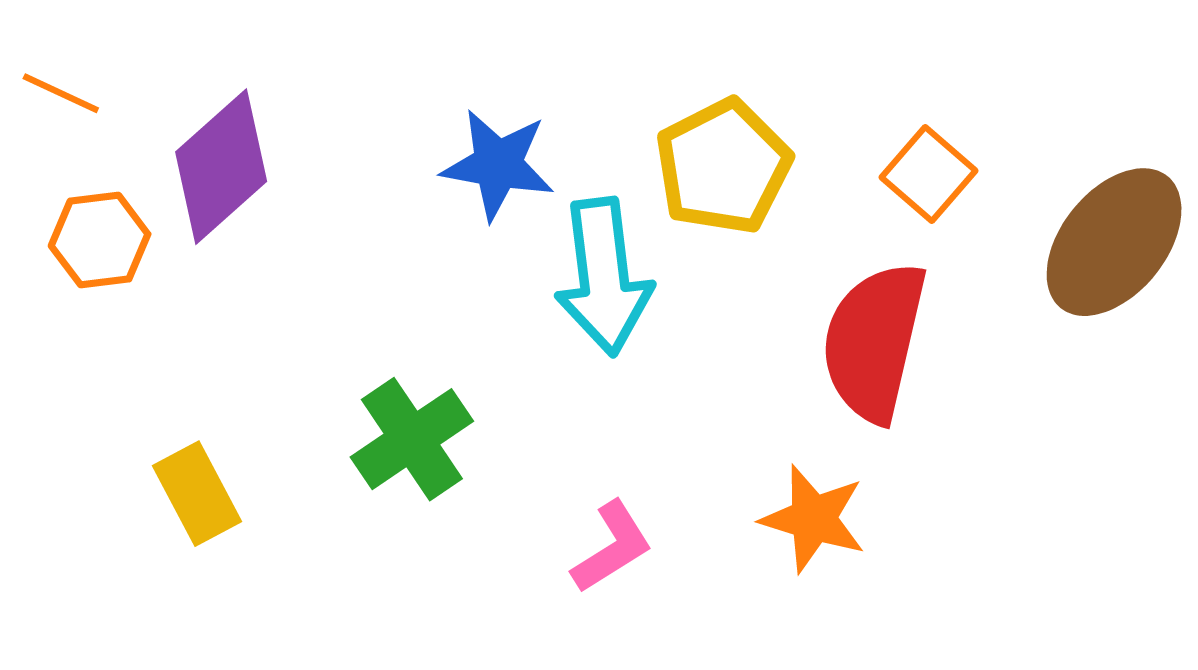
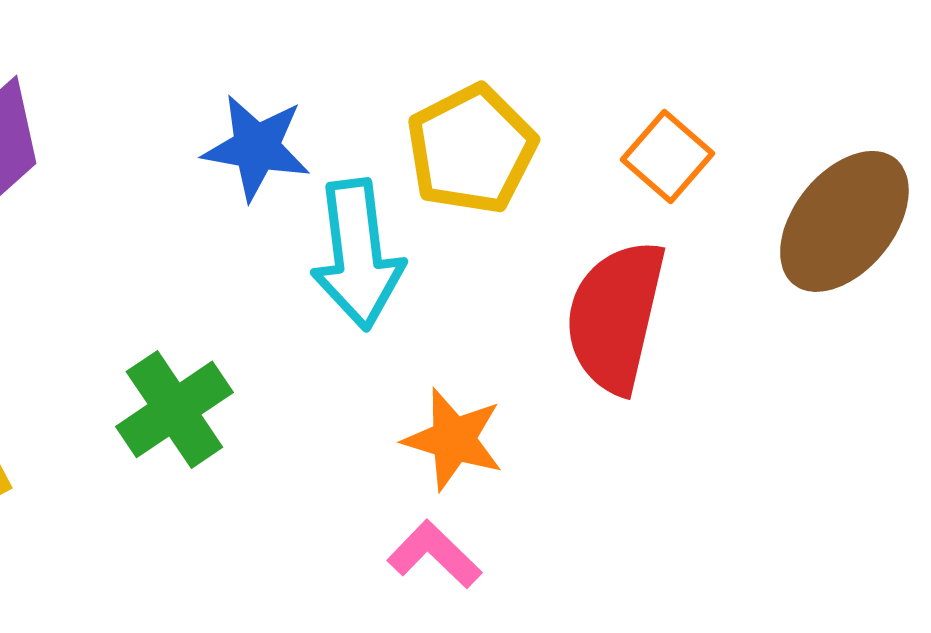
orange star: (813, 519) -> (453, 439), moved
pink L-shape: (612, 547) -> (434, 554), moved, turned -104

